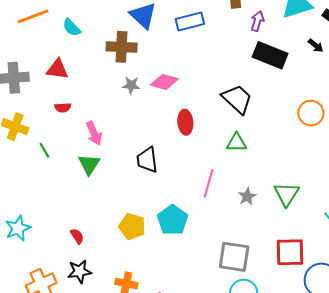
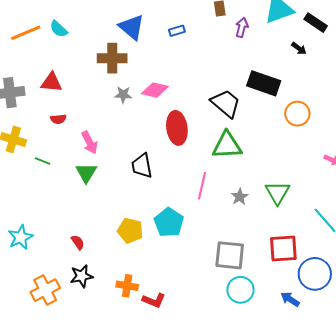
blue rectangle: (190, 22) -> (177, 31), size x0.6
cyan semicircle: (72, 28) -> (59, 29), moved
black rectangle: (270, 55) -> (264, 83), moved
red ellipse: (185, 122) -> (177, 128), size x1.4
green triangle: (236, 143) -> (227, 145), size x1.5
green line: (44, 150) -> (42, 161), turned -35

